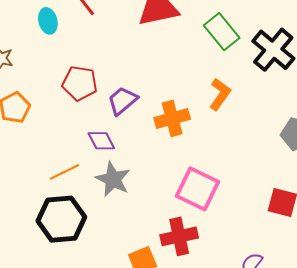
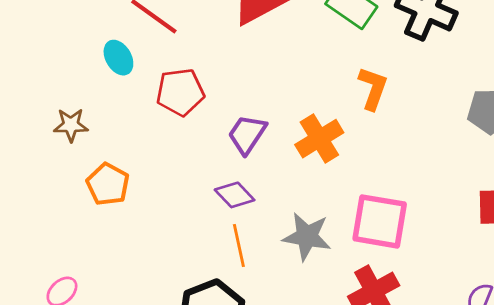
red pentagon: (80, 83) -> (180, 92), moved
orange line: (64, 172) -> (239, 245), moved, turned -60
gray star: (113, 179) -> (307, 236), moved

